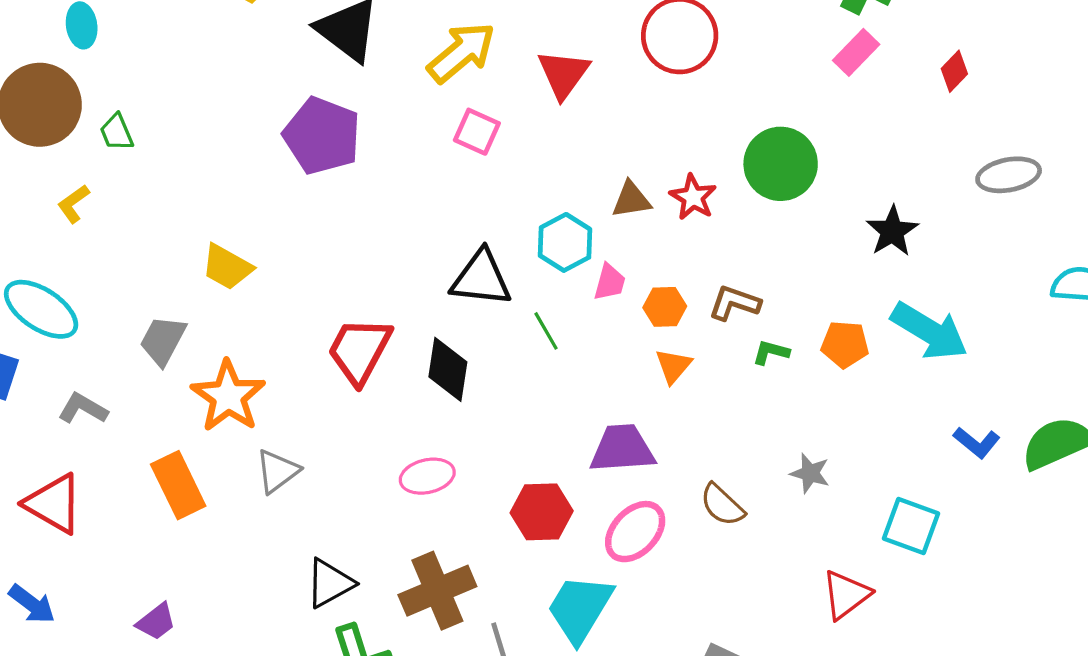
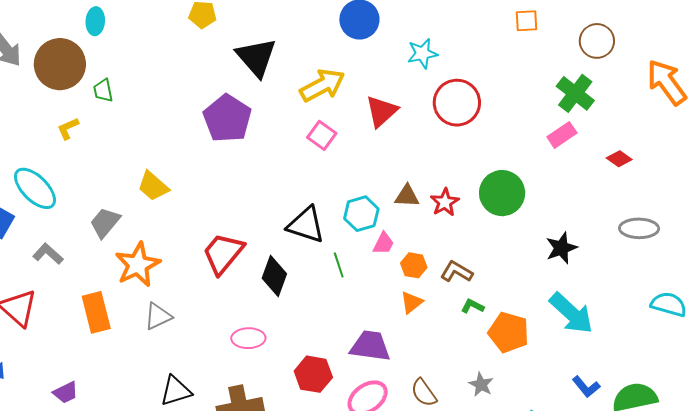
red diamond: (954, 71) -> (619, 159), turned 70
orange pentagon: (845, 344) -> (509, 332), moved, size x1.4

